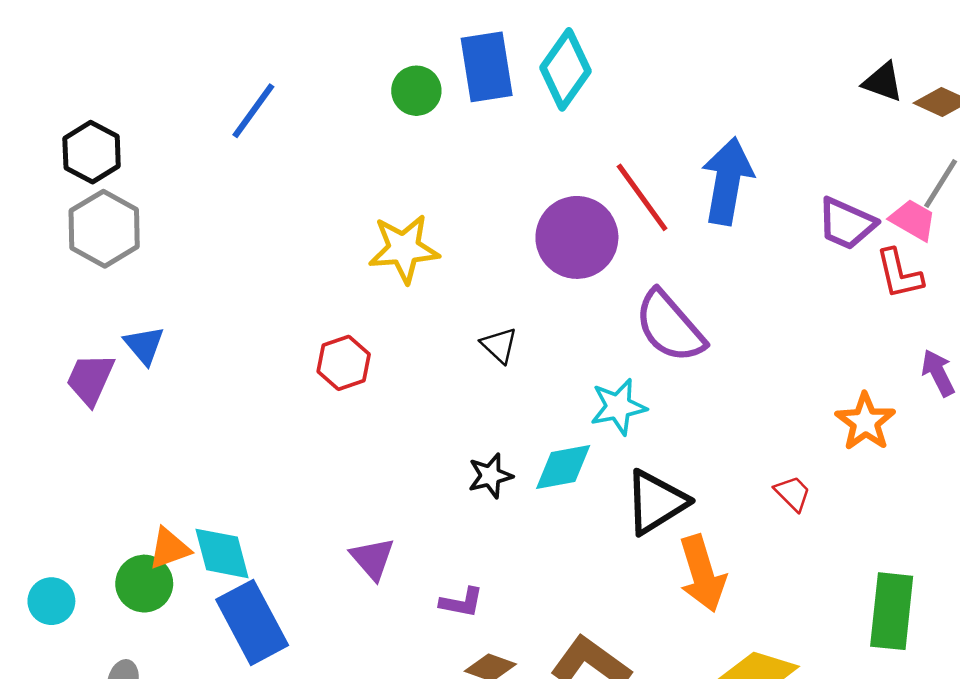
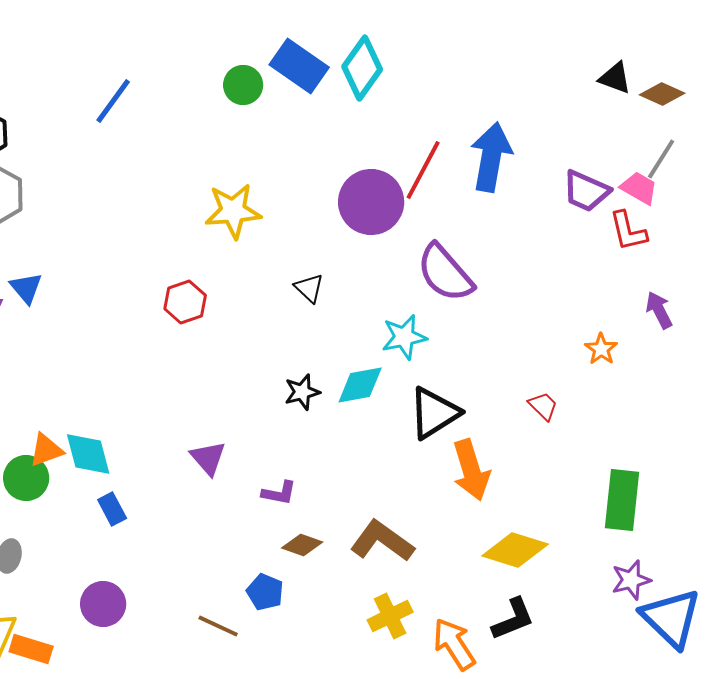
blue rectangle: (487, 67) -> (299, 66), turned -46
red line: (642, 197) -> (423, 170), turned 64
orange star: (865, 422) -> (601, 349), size x0.7
blue rectangle: (252, 622) -> (112, 509), size x0.5

